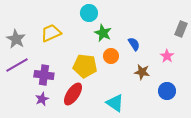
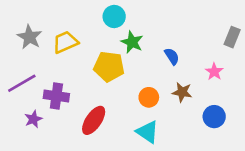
gray star: (16, 39) -> (29, 37), moved
orange circle: (111, 56) -> (149, 97), moved
yellow pentagon: (85, 66) -> (109, 67), moved
purple star: (42, 99) -> (33, 119), moved

